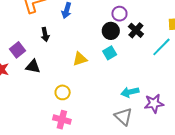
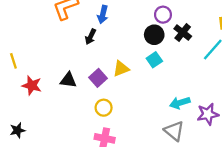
black arrow: (45, 34) -> (91, 37), moved, turned 40
purple square: (17, 50) -> (98, 78), moved

